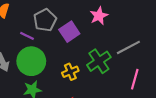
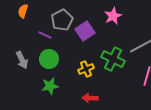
green circle: (31, 61) -> (49, 59), size x0.7
green cross: (99, 61) -> (113, 59), turned -30

